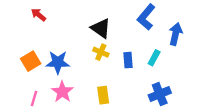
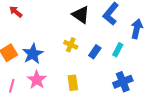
black triangle: (101, 28) -> (81, 15), moved
blue rectangle: (128, 60) -> (95, 52), turned 40
blue star: (58, 62) -> (33, 54), turned -30

